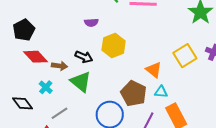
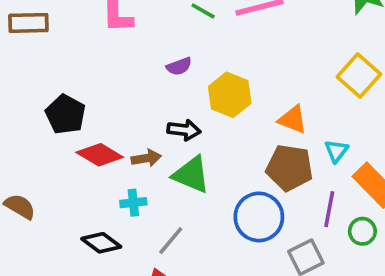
orange triangle: (154, 70) -> (293, 119), moved
cyan cross: (46, 87) -> (133, 203), turned -32
cyan triangle: (161, 92) -> (336, 151), turned -40

